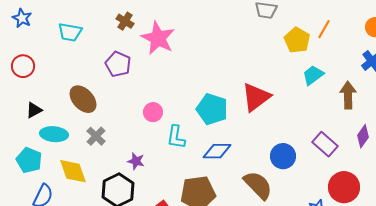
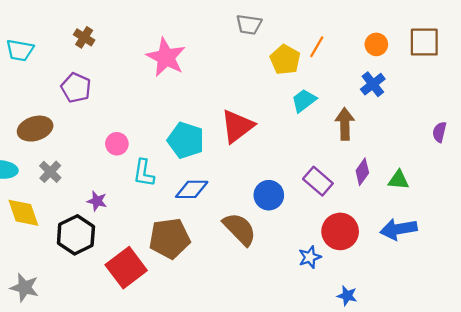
pink star: (158, 38) -> (166, 57), moved
brown ellipse: (83, 99) -> (35, 129), turned -64

